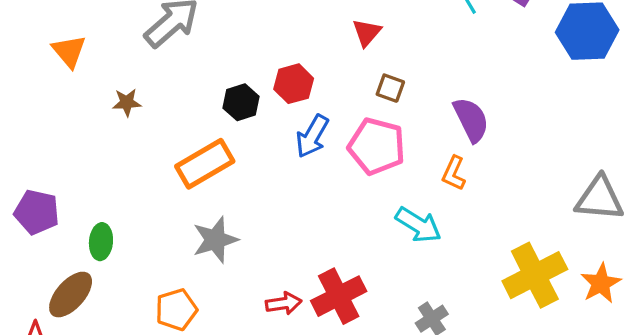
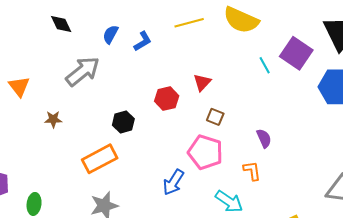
red hexagon: (294, 84) -> (167, 99), moved
purple semicircle: (471, 120) -> (264, 138), size x0.7
blue arrow: (312, 136) -> (173, 182), moved
orange L-shape: (454, 173) -> (252, 171), turned 145

